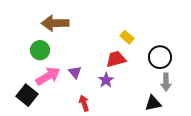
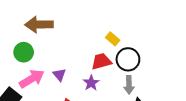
black circle: (160, 57) -> (128, 59), moved
gray arrow: (166, 82) -> (129, 85), moved

